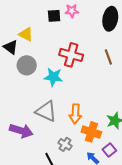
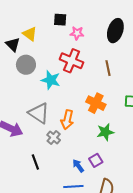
pink star: (72, 11) -> (77, 33), moved
orange cross: (91, 132) -> (96, 103), moved
gray cross: (65, 144) -> (54, 137), moved

